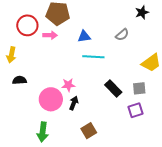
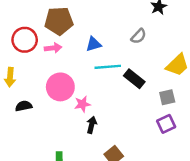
black rectangle: (113, 88) -> (134, 79), moved
pink circle: (51, 99) -> (60, 87), moved

